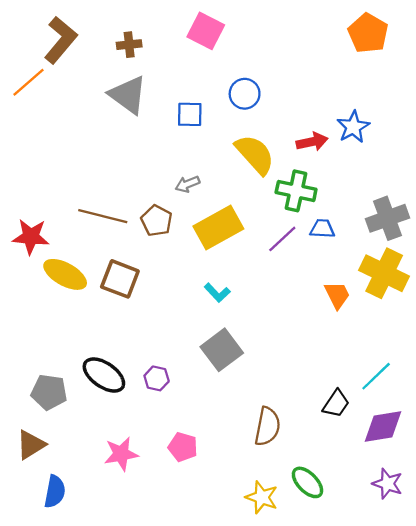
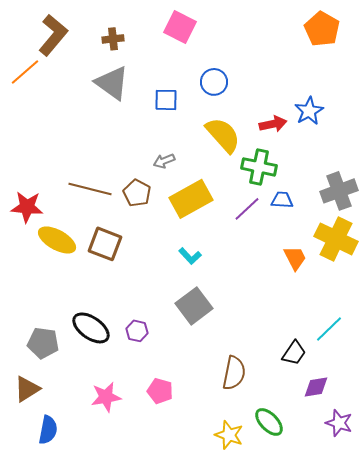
purple diamond: (383, 426) -> (316, 387), moved, size x0.7

